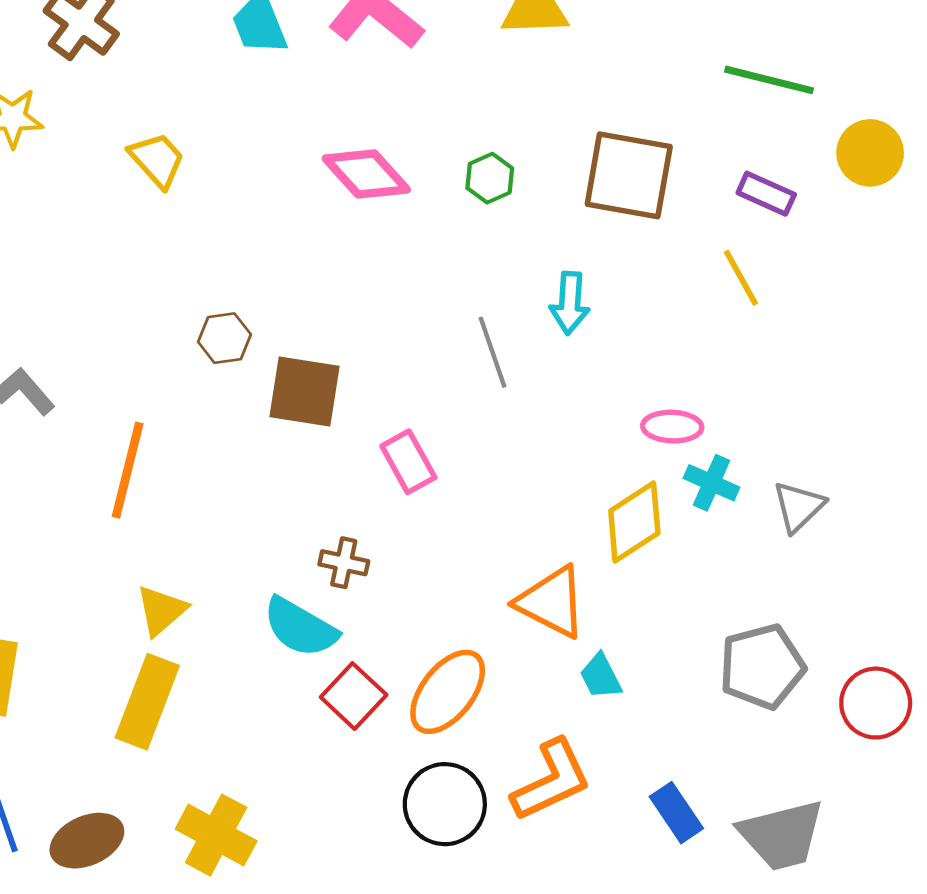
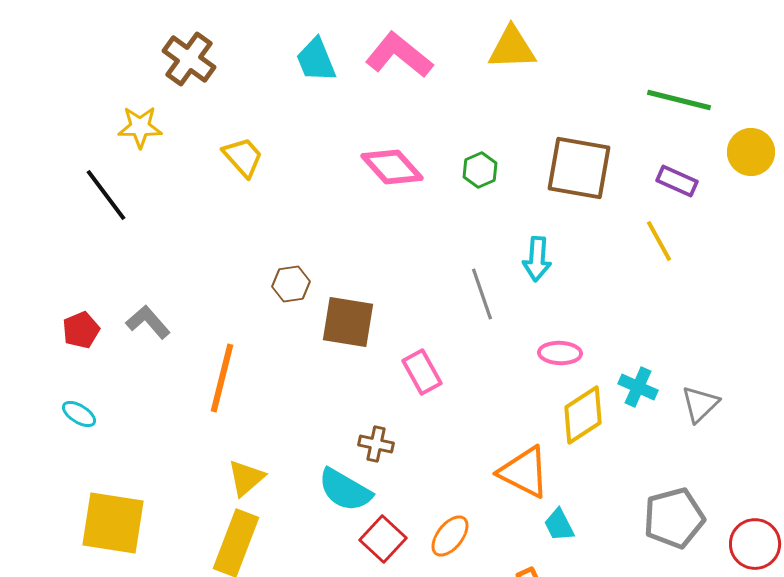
pink ellipse: (672, 427) -> (560, 353), moved
orange ellipse: (448, 692) -> (450, 536), size x0.7

